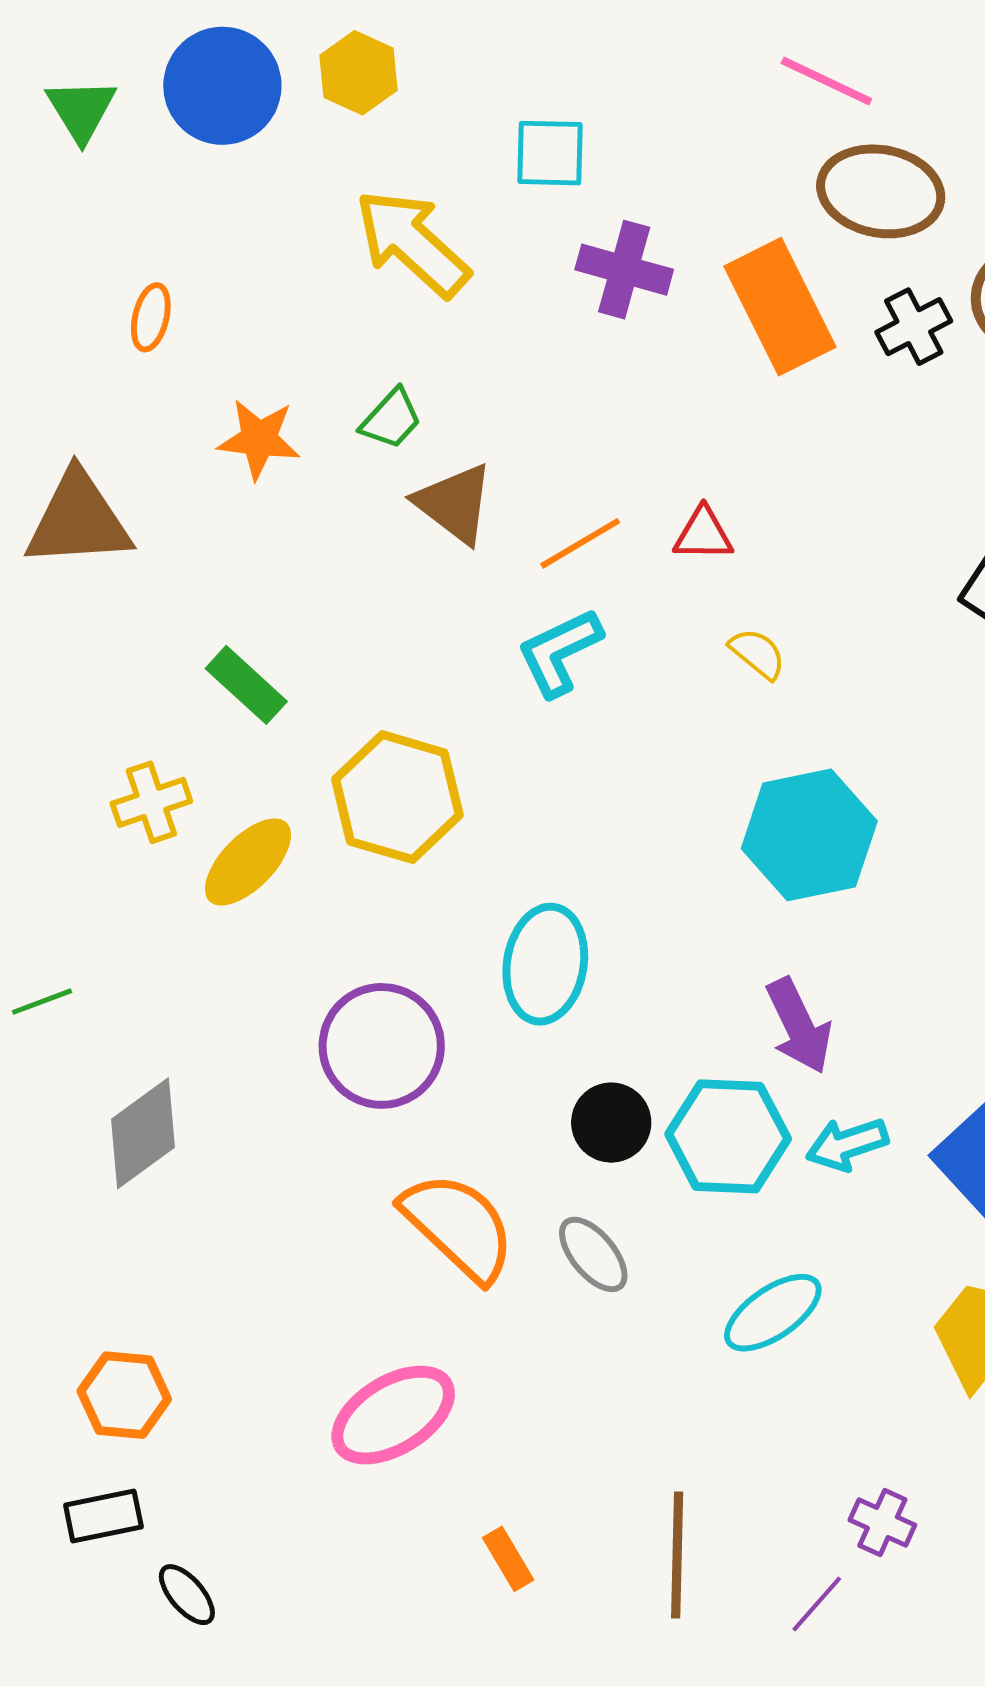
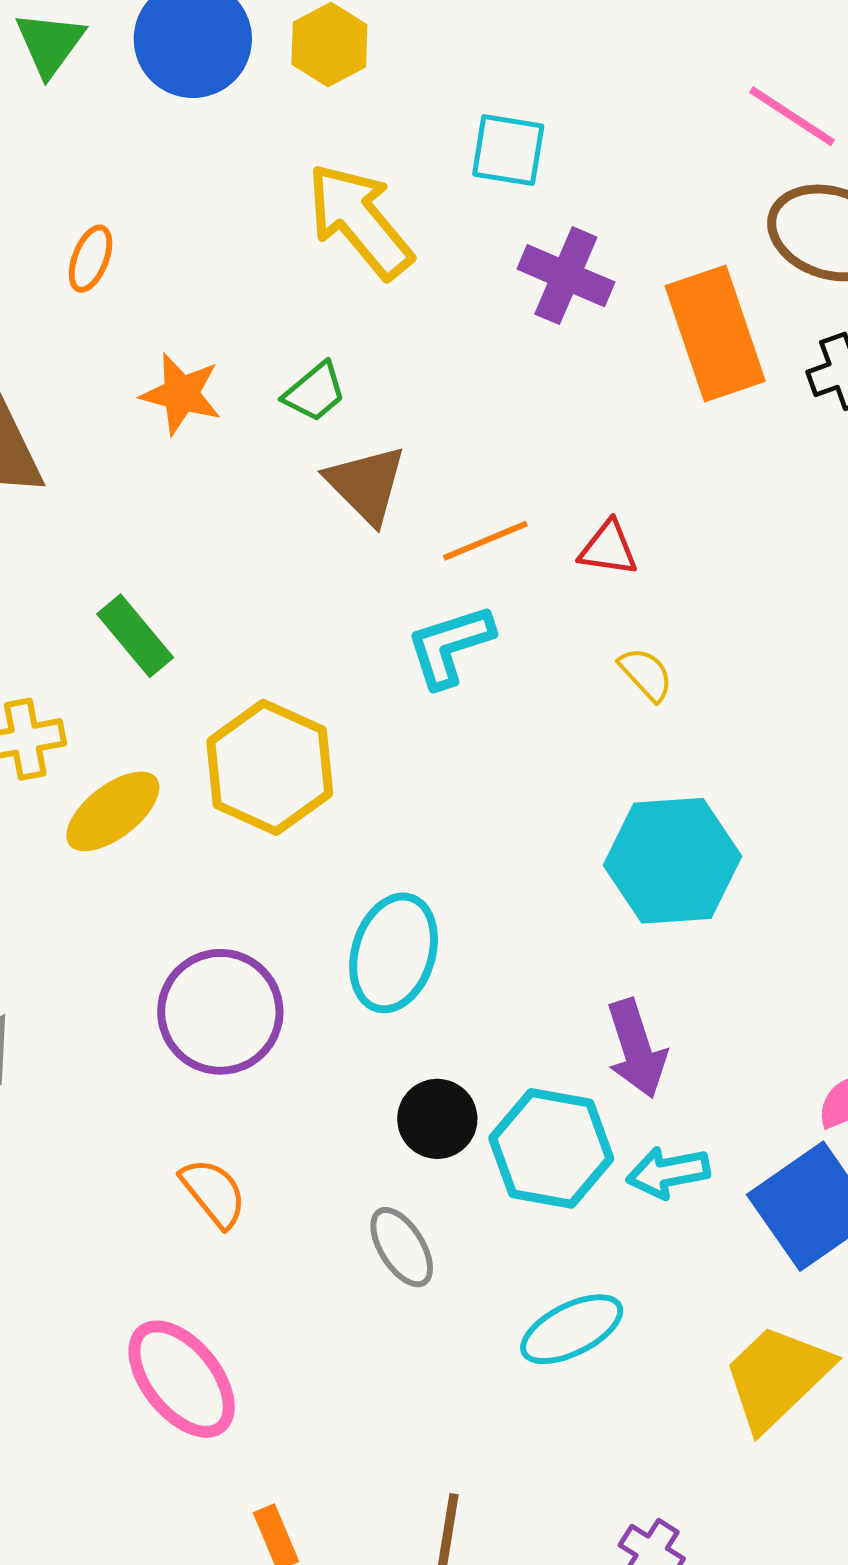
orange semicircle: (458, 1226) -> (213, 1193), moved, size x0.6
pink ellipse: (393, 1415) -> (182, 1379), turned 75

